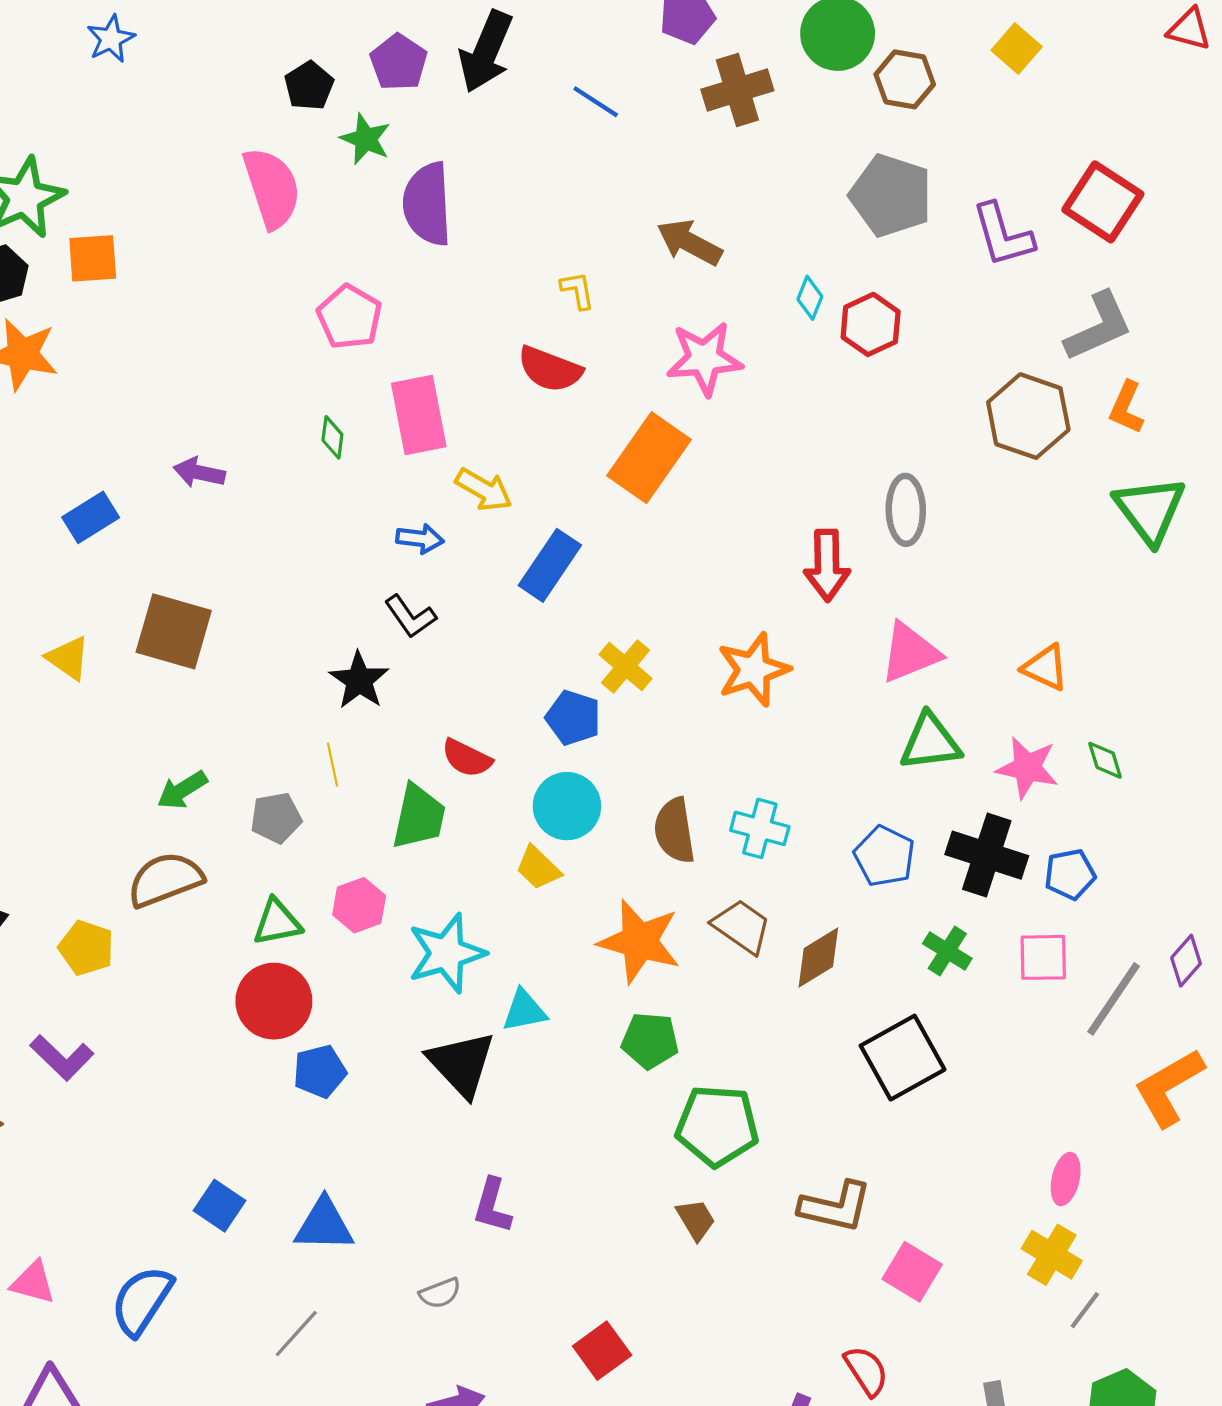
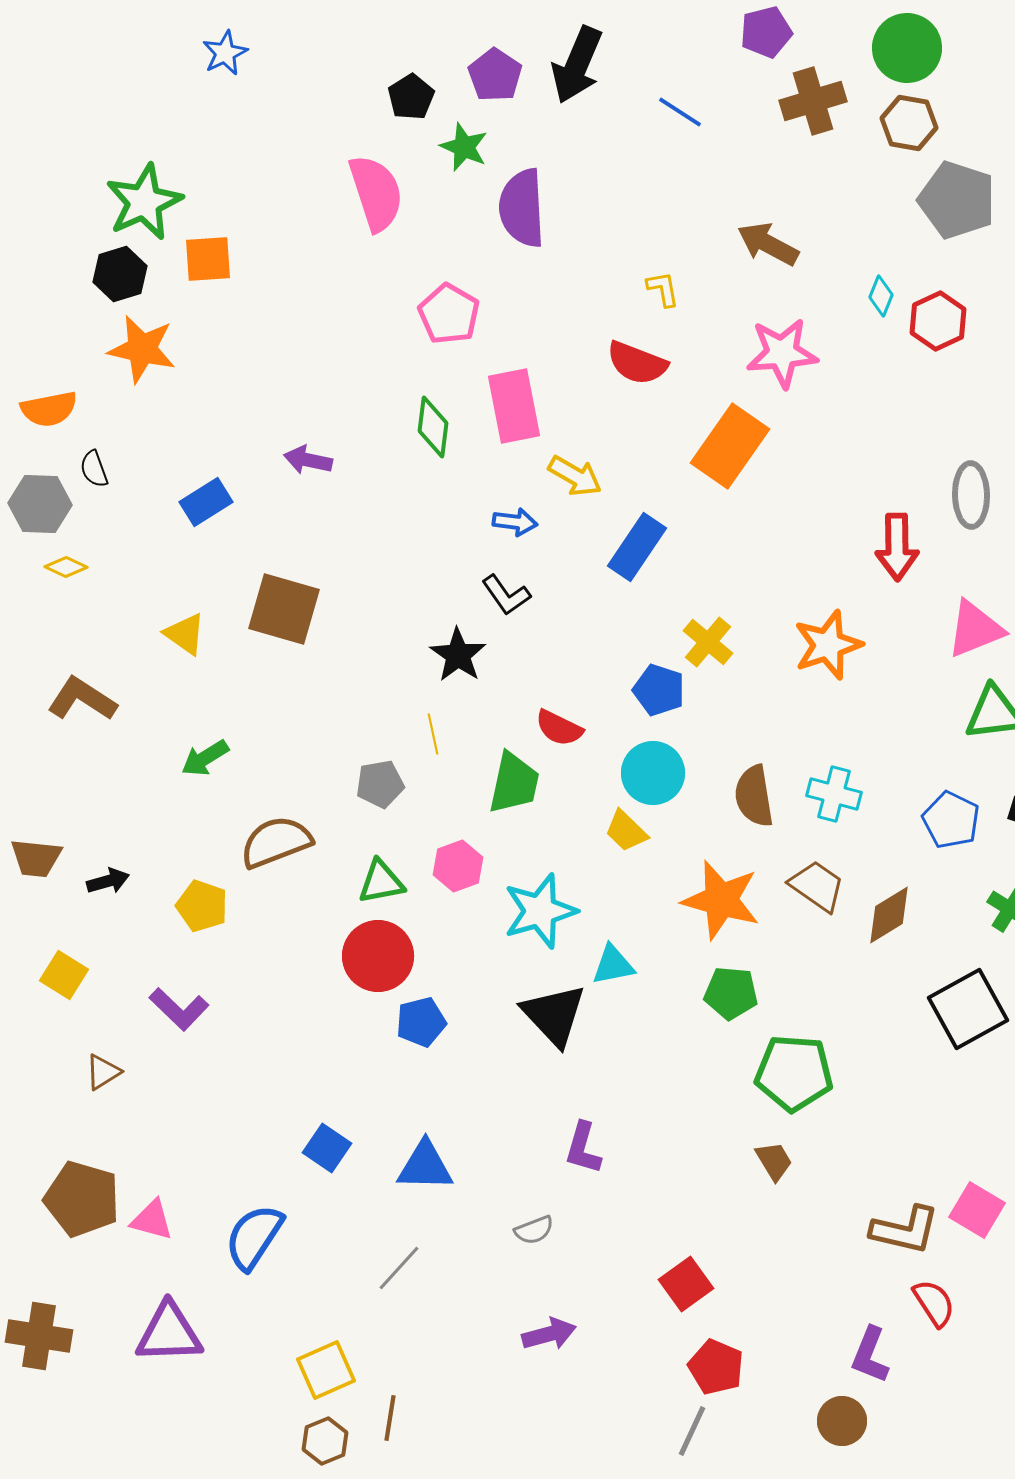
brown hexagon: (905, 79) -> (909, 123), moved
green diamond: (332, 437) -> (433, 427), size x1.5
green arrow: (182, 790) -> (205, 758), moved
brown L-shape: (835, 1207) -> (905, 1230), moved

